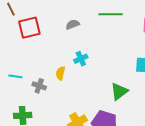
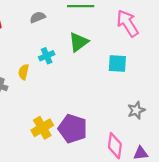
green triangle: (119, 91) -> (79, 42), moved

